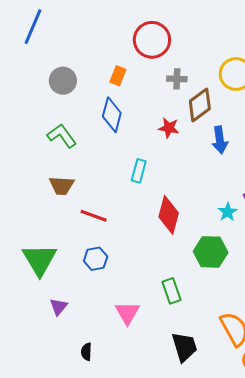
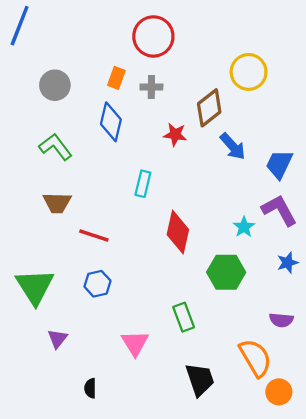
gray cross: (177, 79) -> (151, 87), moved
blue arrow: (220, 140) -> (233, 146), turned -32

